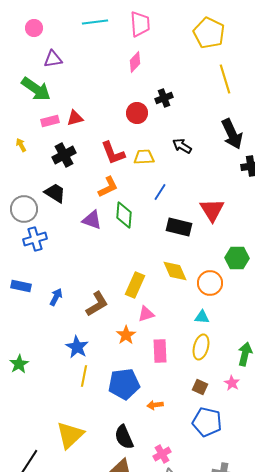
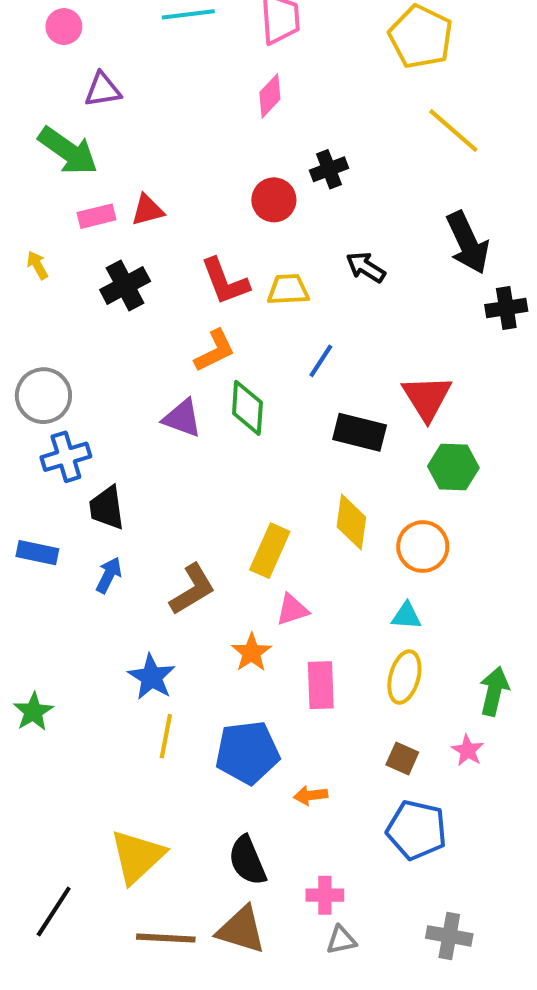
yellow line: (225, 79) -> (453, 131), turned -32
black trapezoid: (55, 193) -> (107, 508), moved, turned -130
green hexagon: (237, 258) -> (453, 467), moved
yellow diamond: (175, 271) -> (351, 522), turned 32
pink cross: (162, 454) -> (325, 895), turned 30

